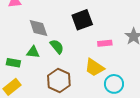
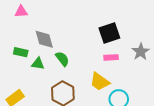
black square: (82, 20) -> (109, 33), moved
green rectangle: (13, 63) -> (21, 52), moved

